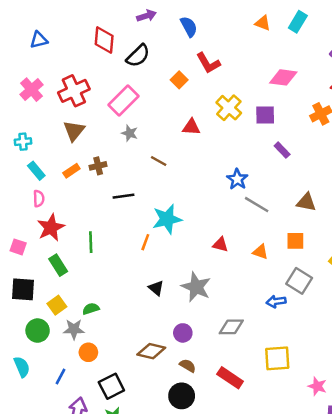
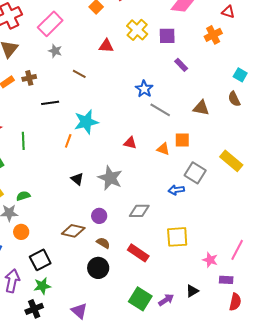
orange square: (295, 241) -> (182, 140), moved

